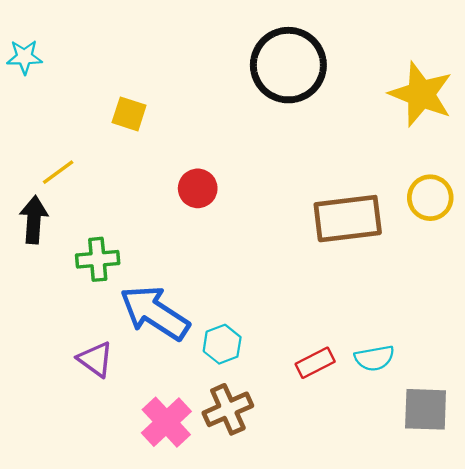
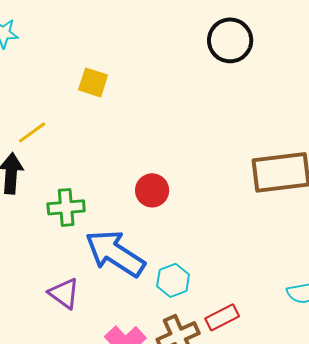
black circle: (288, 65) -> (230, 40), size x0.7
red circle: (198, 188) -> (152, 190), moved
red rectangle: (315, 363) -> (222, 317), moved

